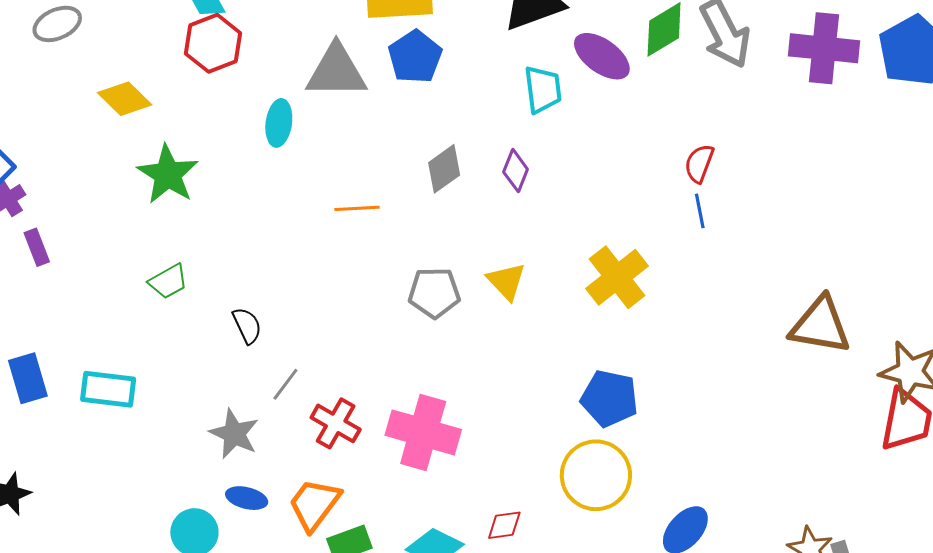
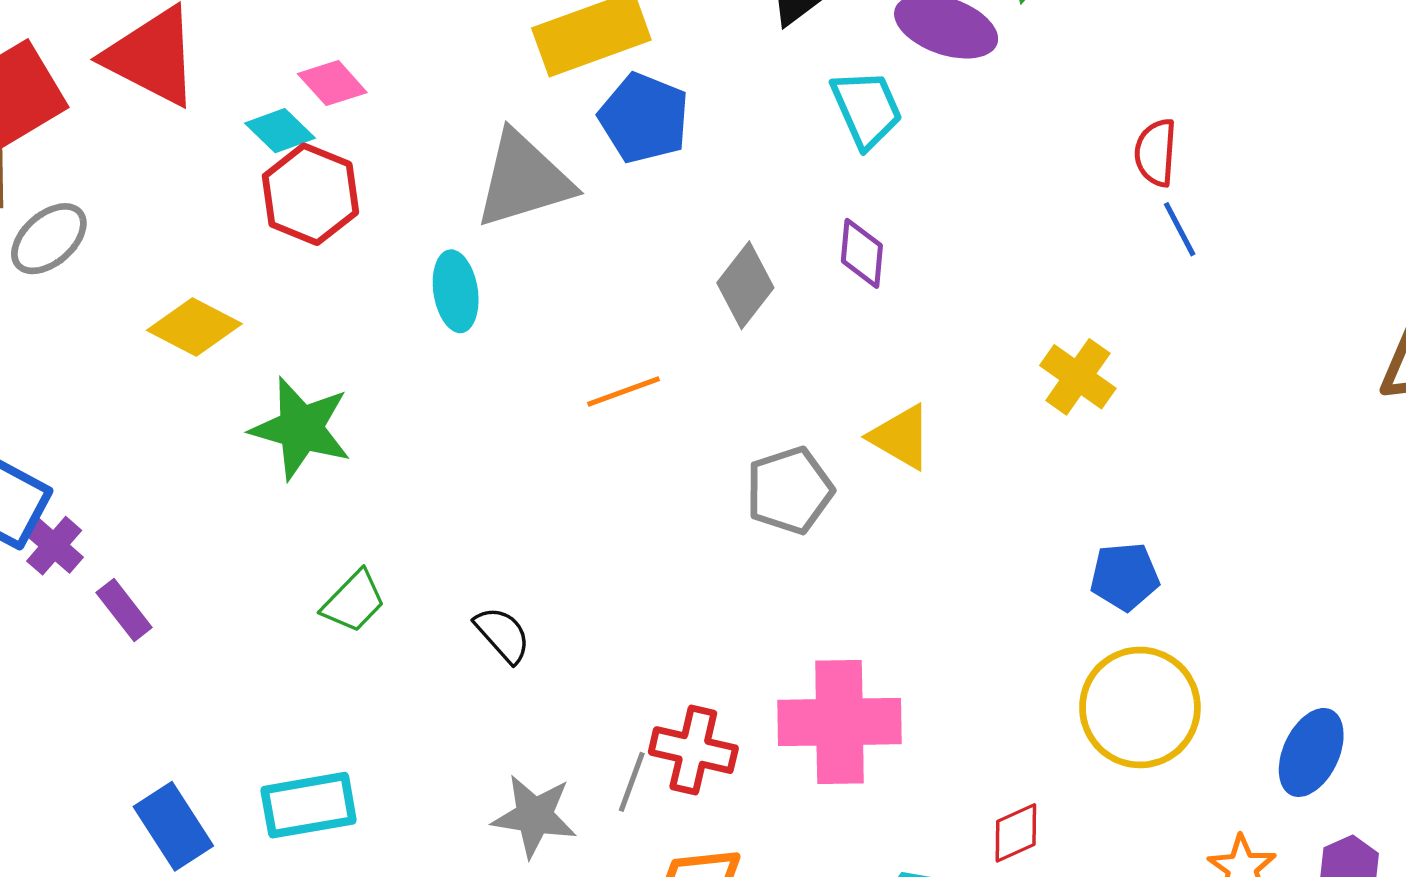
yellow cross: (617, 277) -> (1078, 377), size x0.7
gray line: (285, 384) -> (632, 782), moved
blue pentagon: (610, 398) -> (1125, 576), size x0.7

